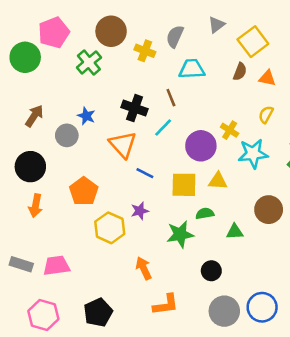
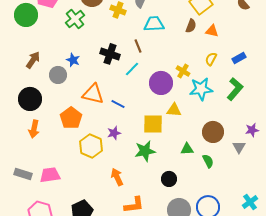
orange triangle: (123, 144) -> (93, 94), moved, turned -35
yellow square: (184, 185) -> (153, 124), moved
green semicircle: (205, 213) -> (208, 161), moved, turned 72

